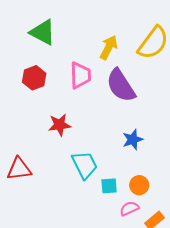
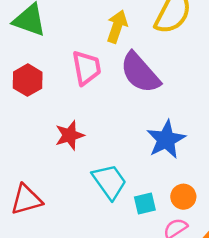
blue star: (133, 140) -> (166, 140), size x1.4

